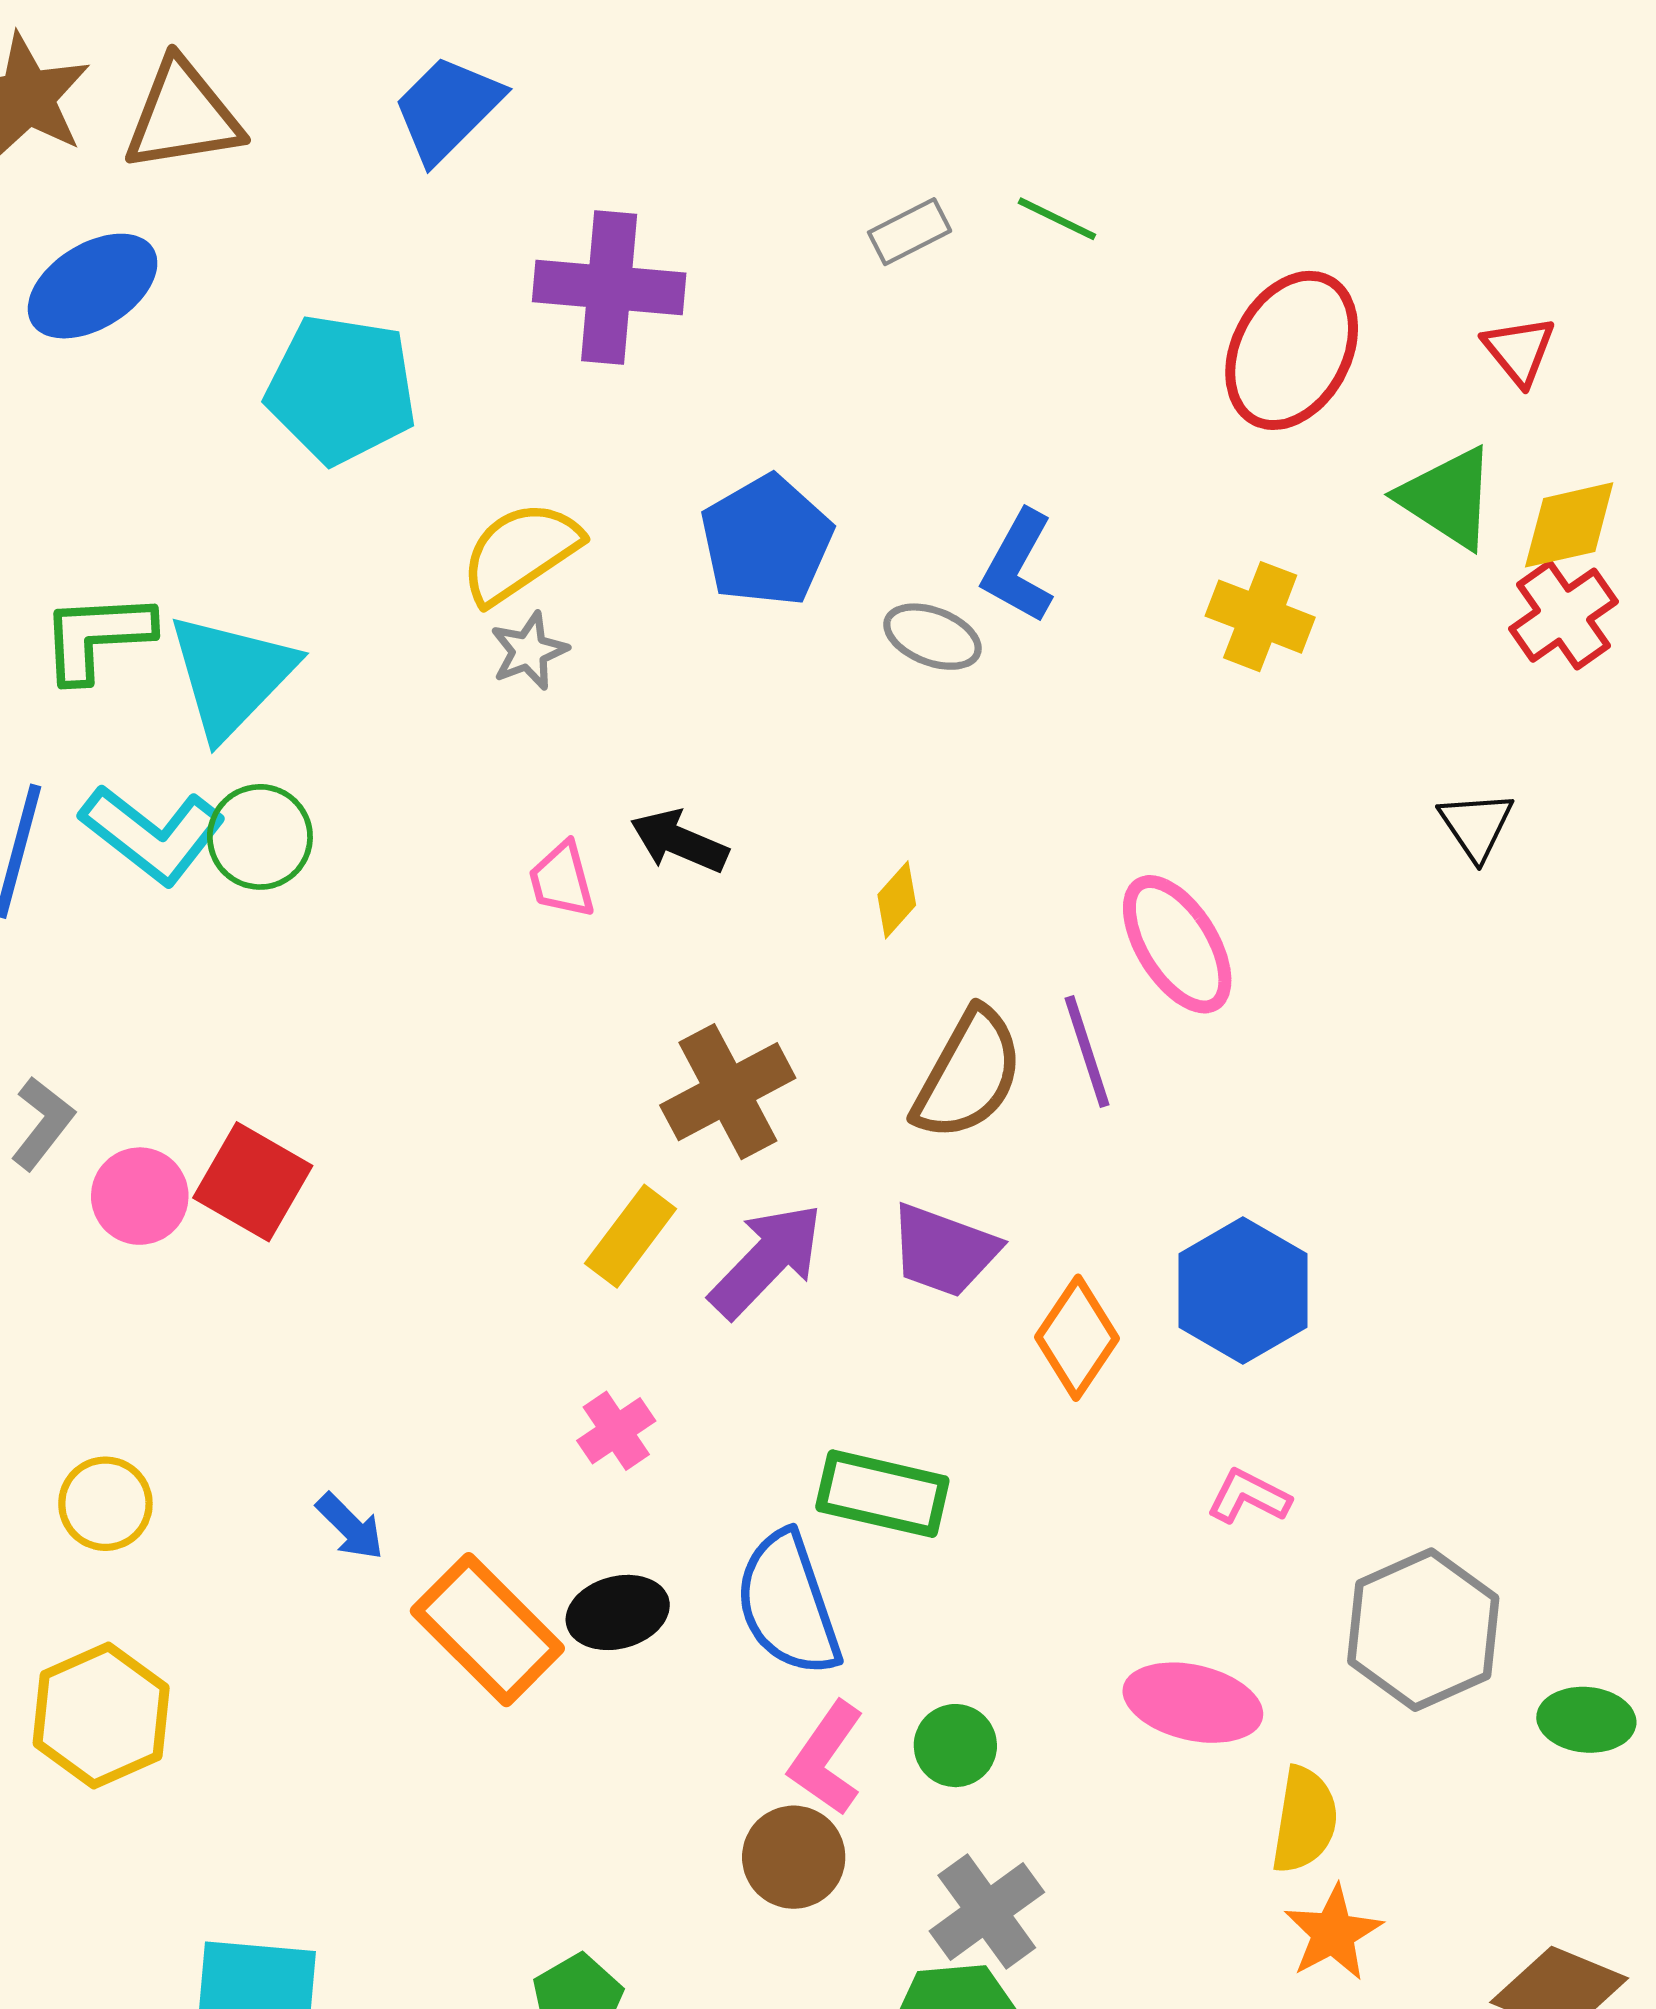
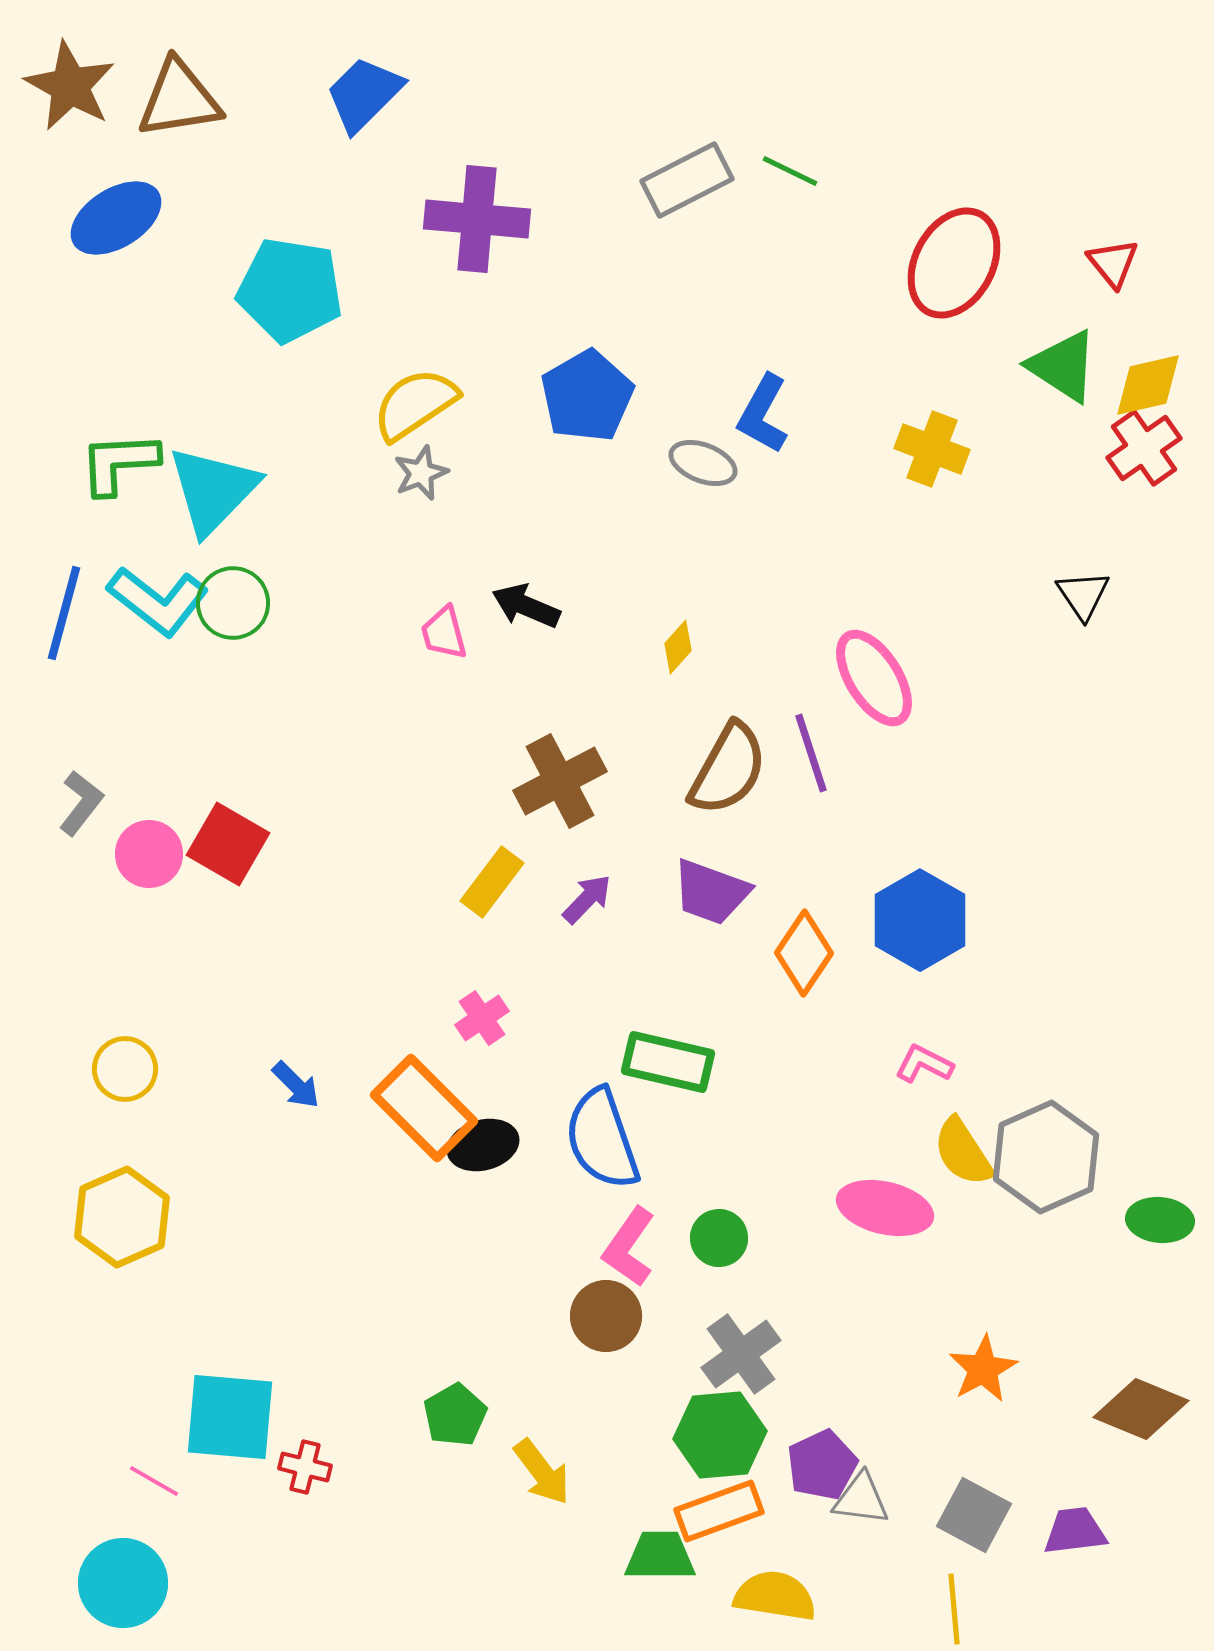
gray rectangle: (910, 232) -> (687, 180), size x1.6
purple arrow: (766, 1260) -> (587, 899), size x0.6
orange rectangle: (487, 1630) -> (424, 1108), moved
yellow semicircle: (1305, 1820) -> (963, 1152), moved, turned 138

